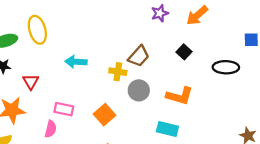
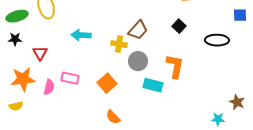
orange L-shape: (180, 96) -> (175, 66), turned -95
pink semicircle: (51, 129) -> (49, 87), moved
cyan rectangle: (167, 129) -> (153, 85), moved

